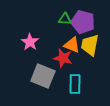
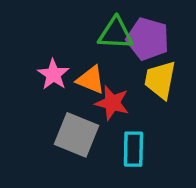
green triangle: (65, 19) -> (116, 34), size x1.5
orange triangle: (72, 45) -> (91, 80), moved

